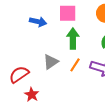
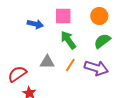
green arrow: (73, 39) -> (68, 40), turned -36
gray triangle: (51, 62) -> (47, 62), turned 35

